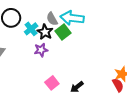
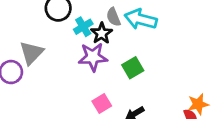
green square: (63, 32) -> (133, 68), moved
purple star: (41, 50) -> (93, 57), size x1.5

